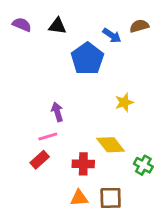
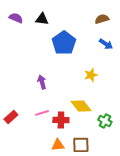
blue arrow: (112, 35) -> (106, 44), moved
pink line: (48, 137) -> (42, 113), moved
red rectangle: (40, 160) -> (11, 117), moved

